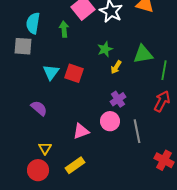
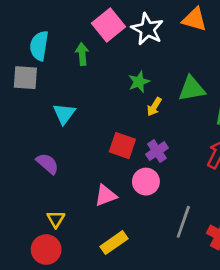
red square: (74, 73) -> (122, 146), moved
gray line: (137, 131) -> (183, 222), moved, turned 30
yellow rectangle: (75, 165) -> (114, 243), moved

